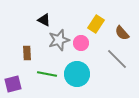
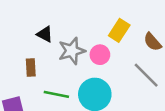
black triangle: (44, 20) -> (45, 34), moved

